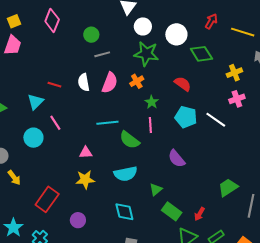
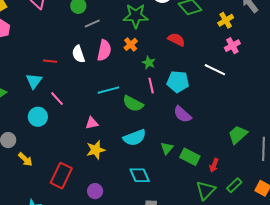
cyan pentagon: (186, 117) -> (178, 82), moved
green rectangle: (172, 211) -> (190, 157), moved

